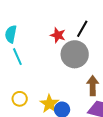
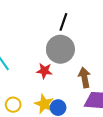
red star: (58, 35) -> (44, 71), moved

